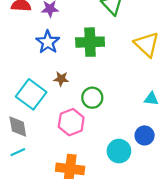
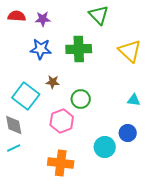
blue star: (48, 42) -> (41, 49), turned -30

